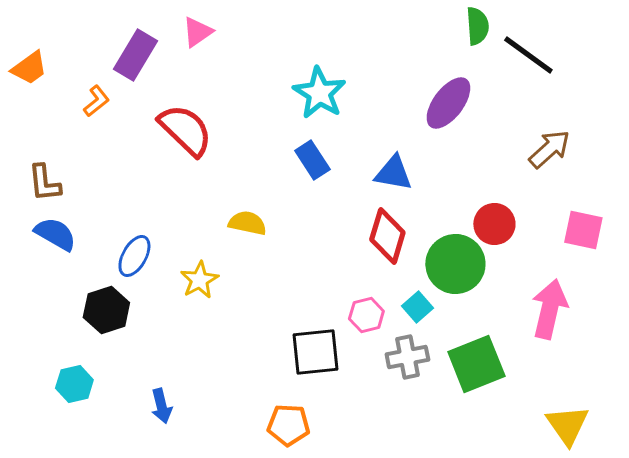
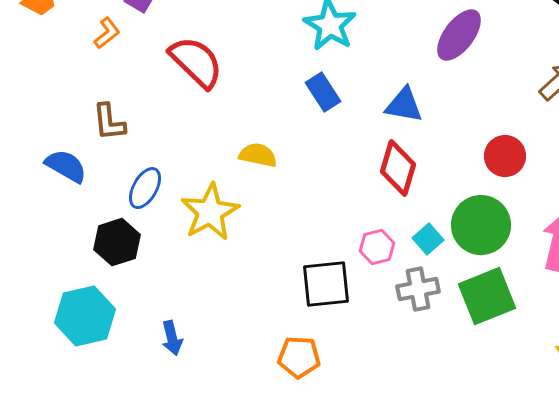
brown L-shape: (44, 183) -> (109, 122), moved
green circle: (455, 264) -> (481, 225), moved
yellow star: (199, 280) -> (210, 212), size x1.5
cyan hexagon: (74, 384) -> (85, 316), size x1.6

